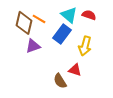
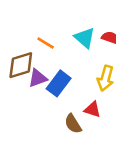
brown diamond: (24, 23) -> (21, 65), moved, turned 60
blue rectangle: (62, 34) -> (59, 83), moved

